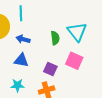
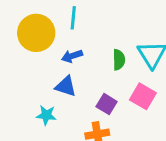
blue arrow: (23, 39) -> (72, 56), turned -40
cyan star: (17, 85) -> (46, 115), moved

